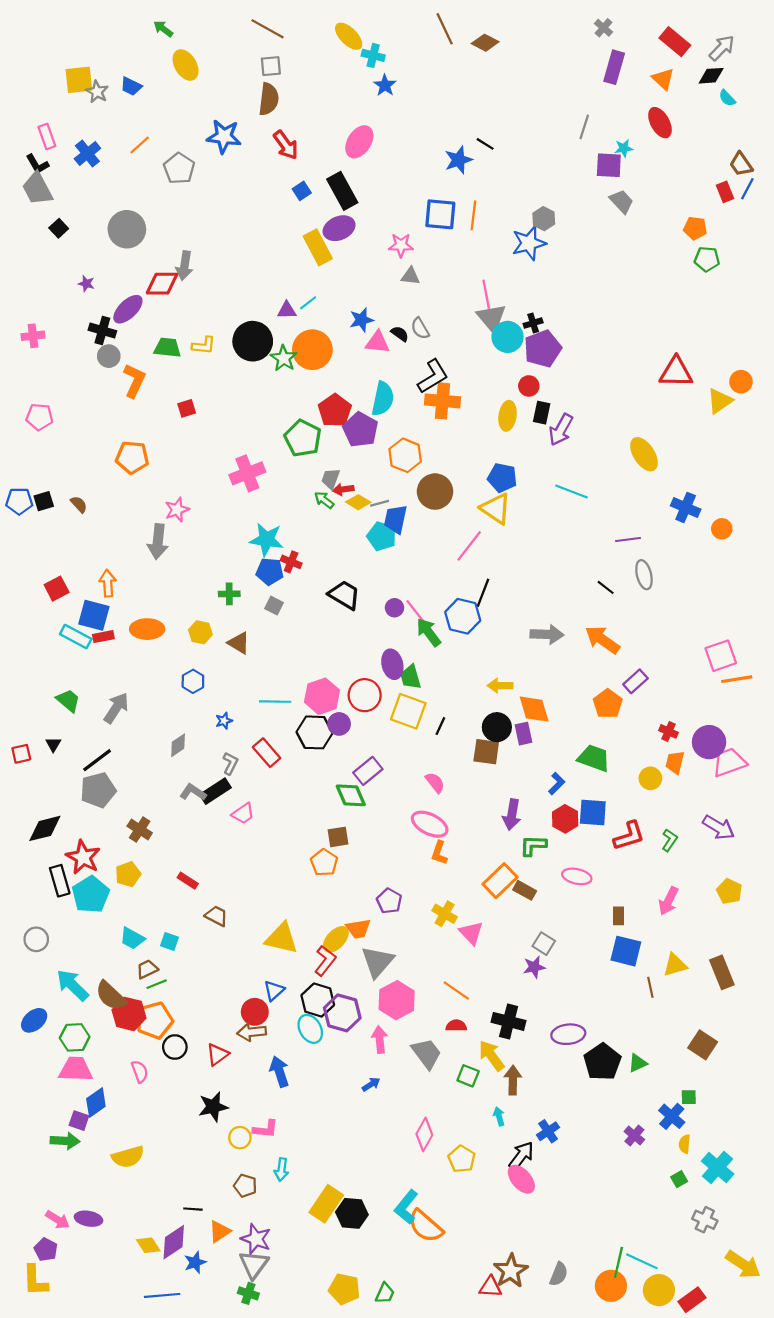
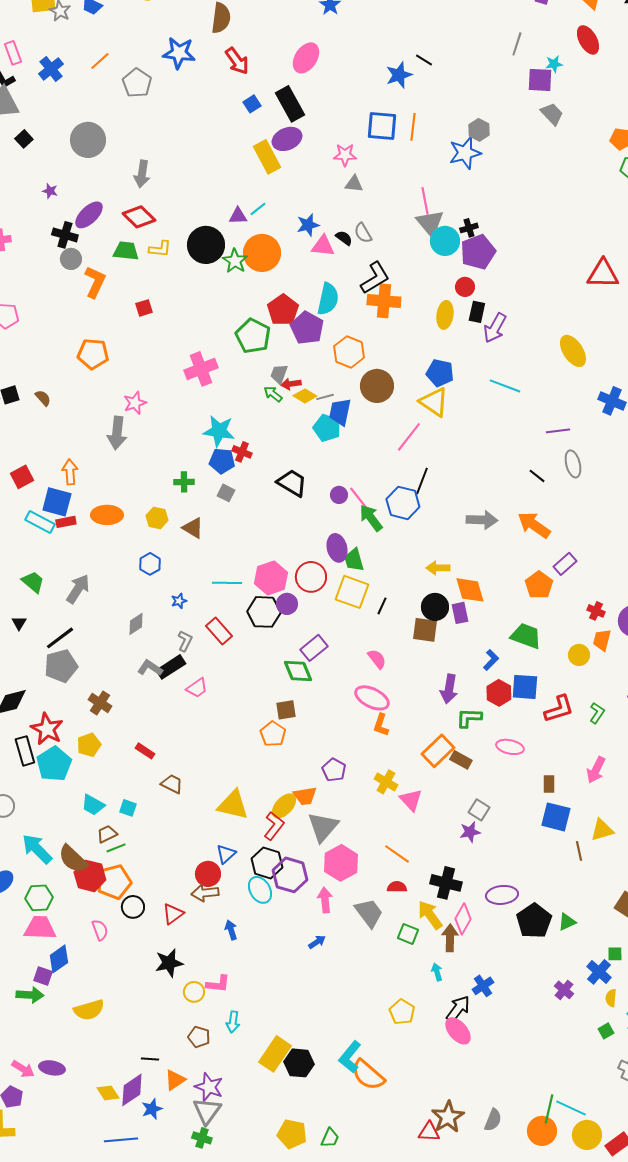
red diamond: (162, 284) -> (139, 217), moved, turned 44
blue arrow: (279, 1072) -> (231, 930), size x0.7
pink diamond: (424, 1134) -> (463, 919), moved

